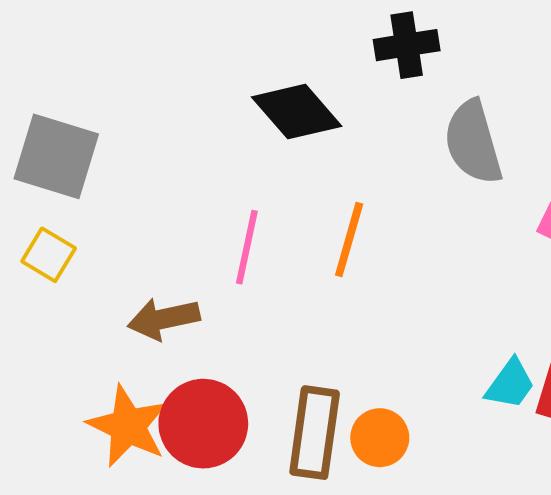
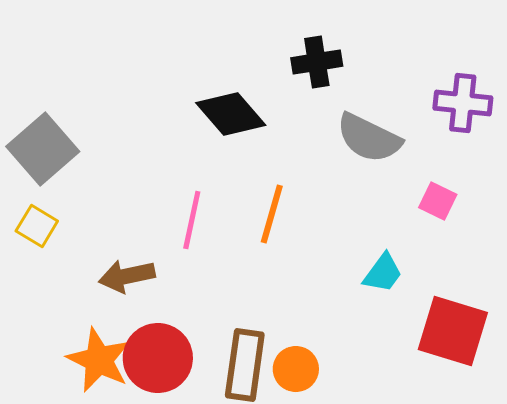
gray semicircle: (473, 142) -> (369, 138), turned -48
gray square: (56, 156) -> (43, 149), turned 32
cyan trapezoid: (510, 384) -> (383, 273), moved

